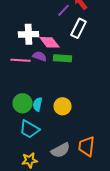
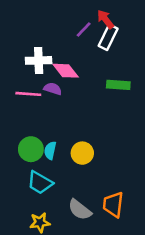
white rectangle: (78, 28) -> (108, 37), moved
green rectangle: (62, 58) -> (118, 85), moved
gray semicircle: (60, 150) -> (80, 210), turned 66

